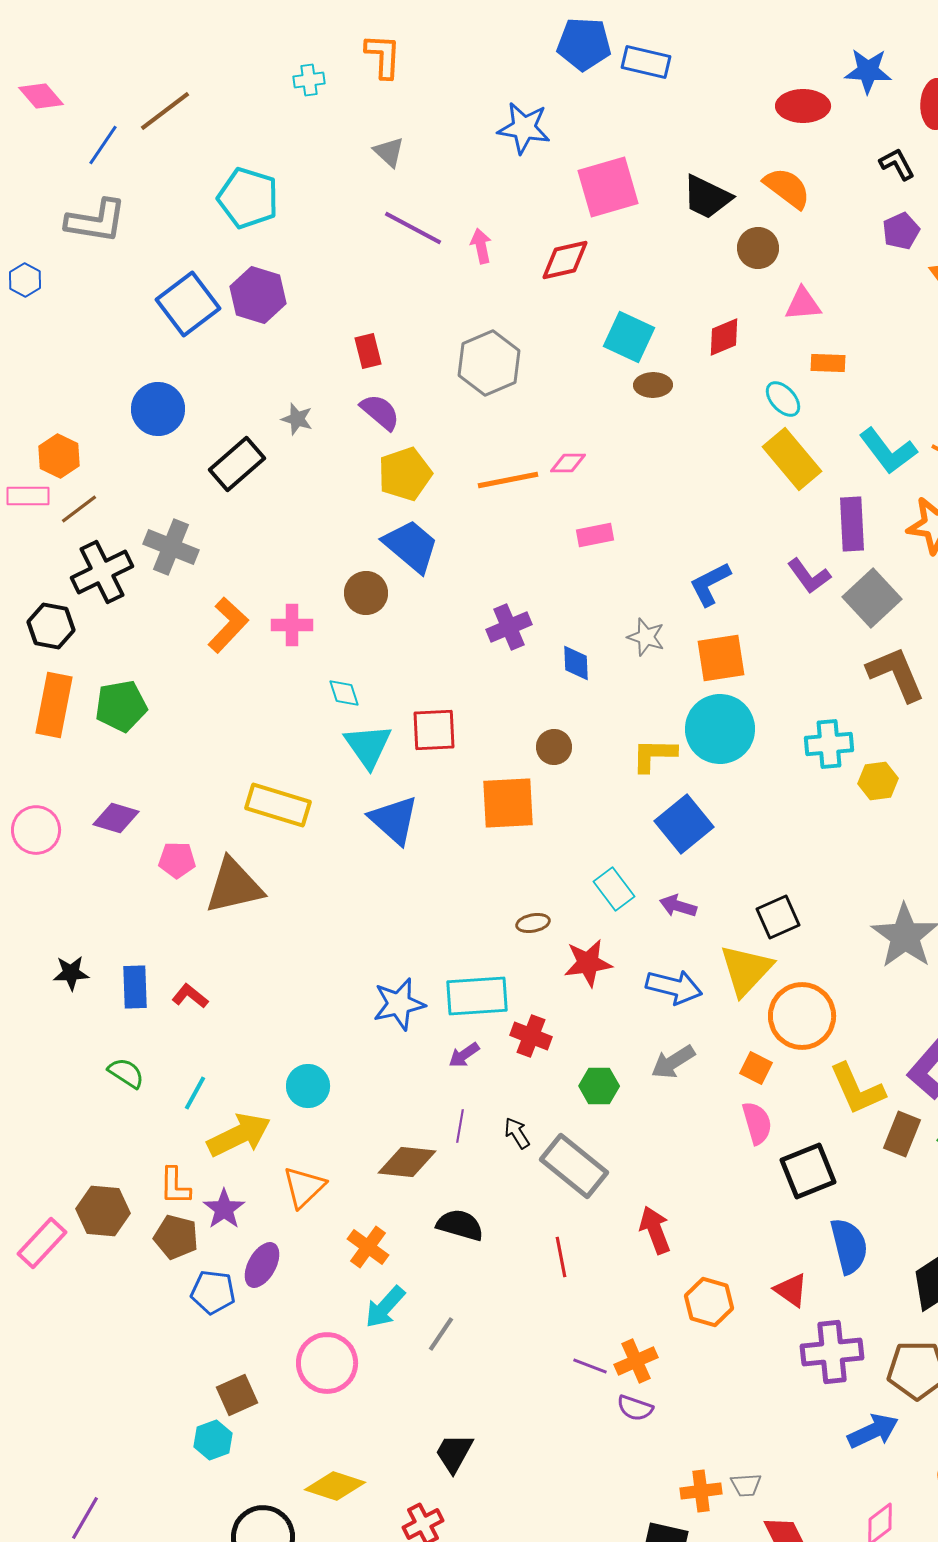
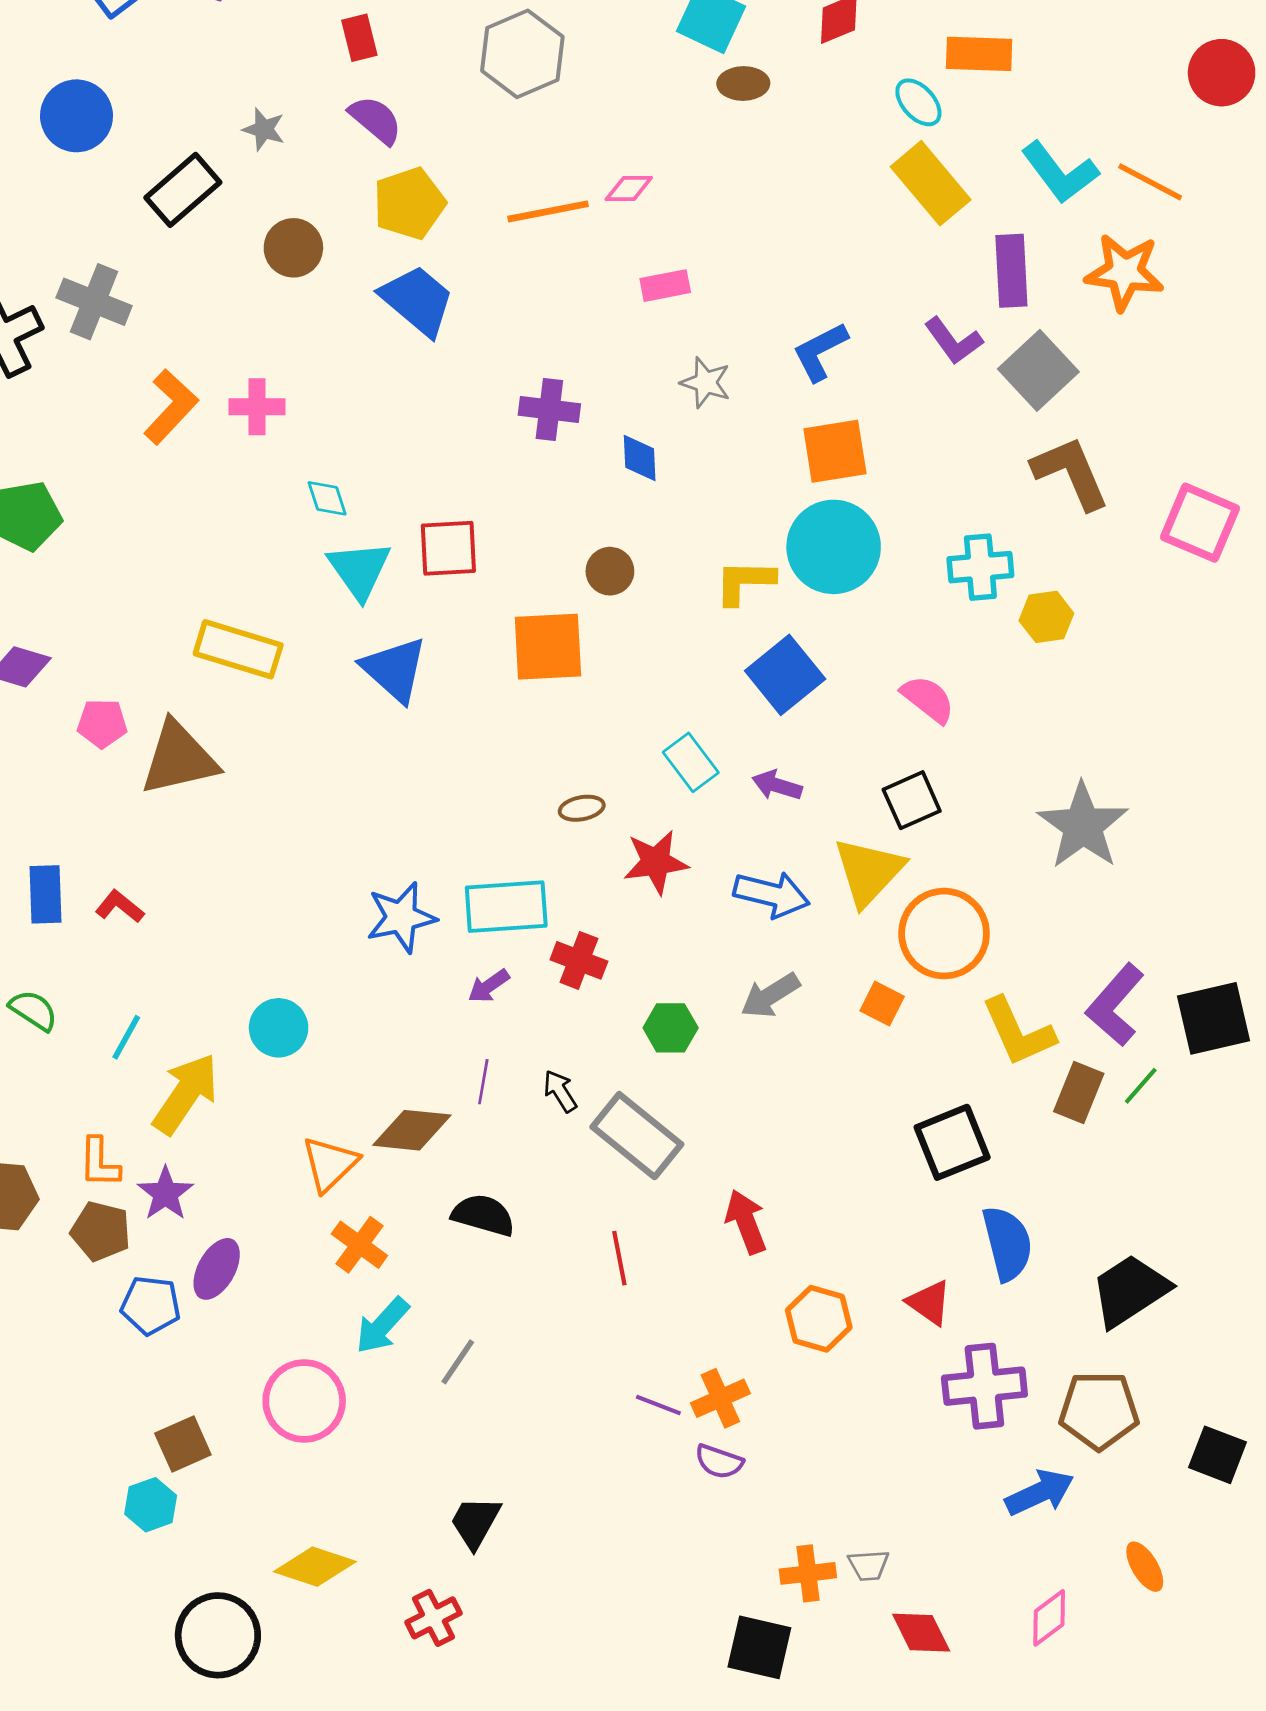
orange rectangle: (828, 363) -> (979, 54), size x1.4
brown circle: (366, 593) -> (293, 248), moved
purple cross: (509, 627) -> (549, 409), turned 30
gray star: (646, 637) -> (706, 383), moved
pink semicircle: (757, 1123) -> (928, 699), moved, turned -36
yellow arrow: (239, 1135) -> (186, 1094), turned -30
orange triangle: (304, 1187) -> (330, 1164), moved

